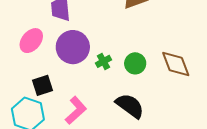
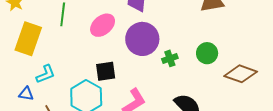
green circle: (135, 63) -> (207, 53), moved
brown diamond: (176, 64) -> (241, 74), turned -60

